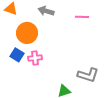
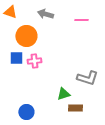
blue square: (17, 55) -> (16, 58), turned -32

